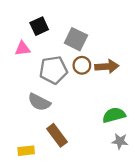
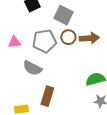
pink triangle: (23, 49) -> (14, 42), moved
brown rectangle: (57, 135) -> (47, 96), turned 54

